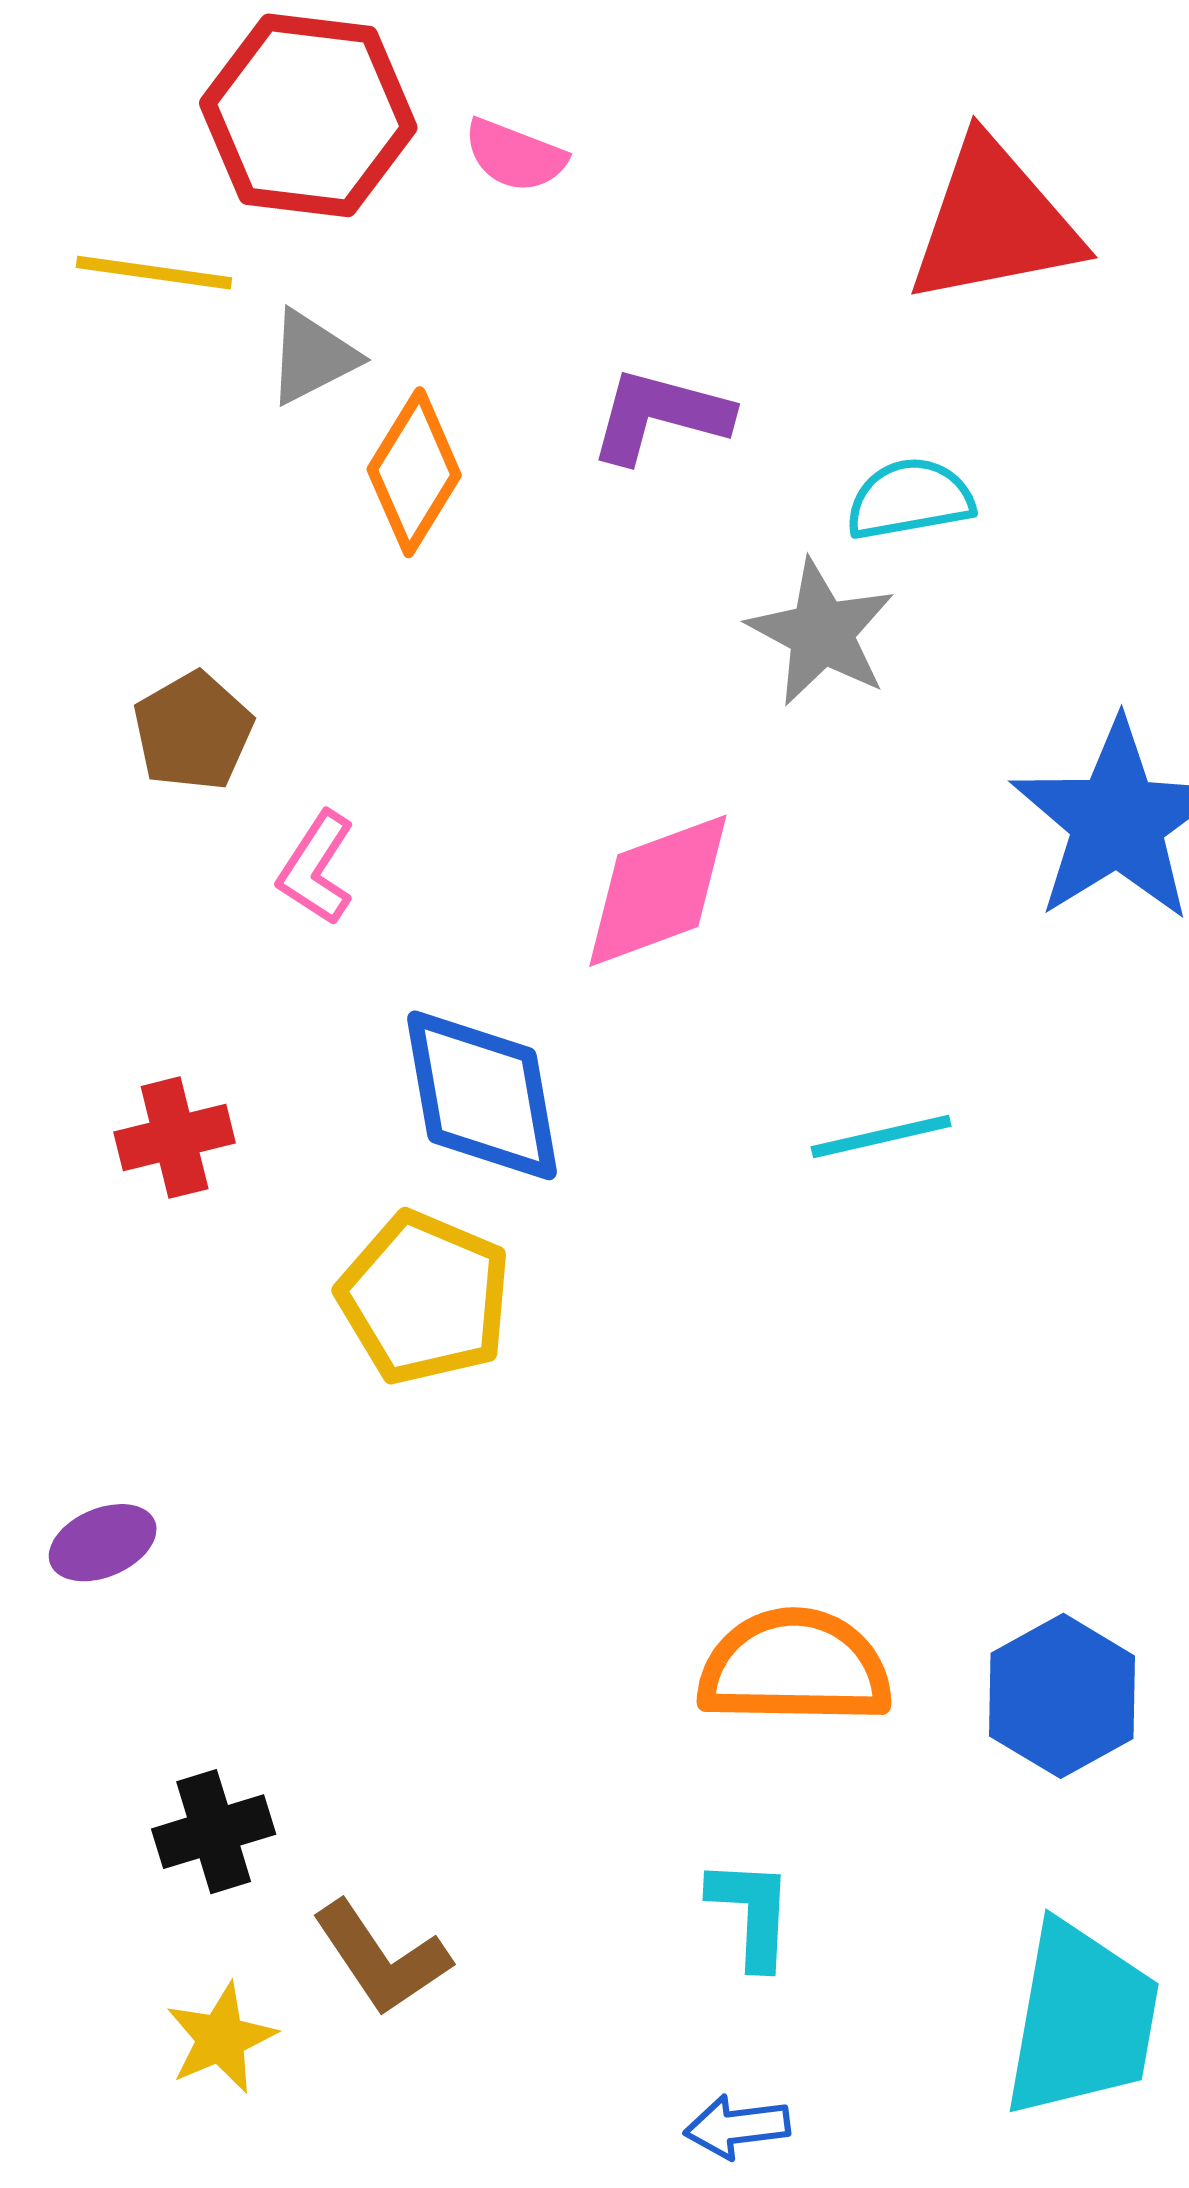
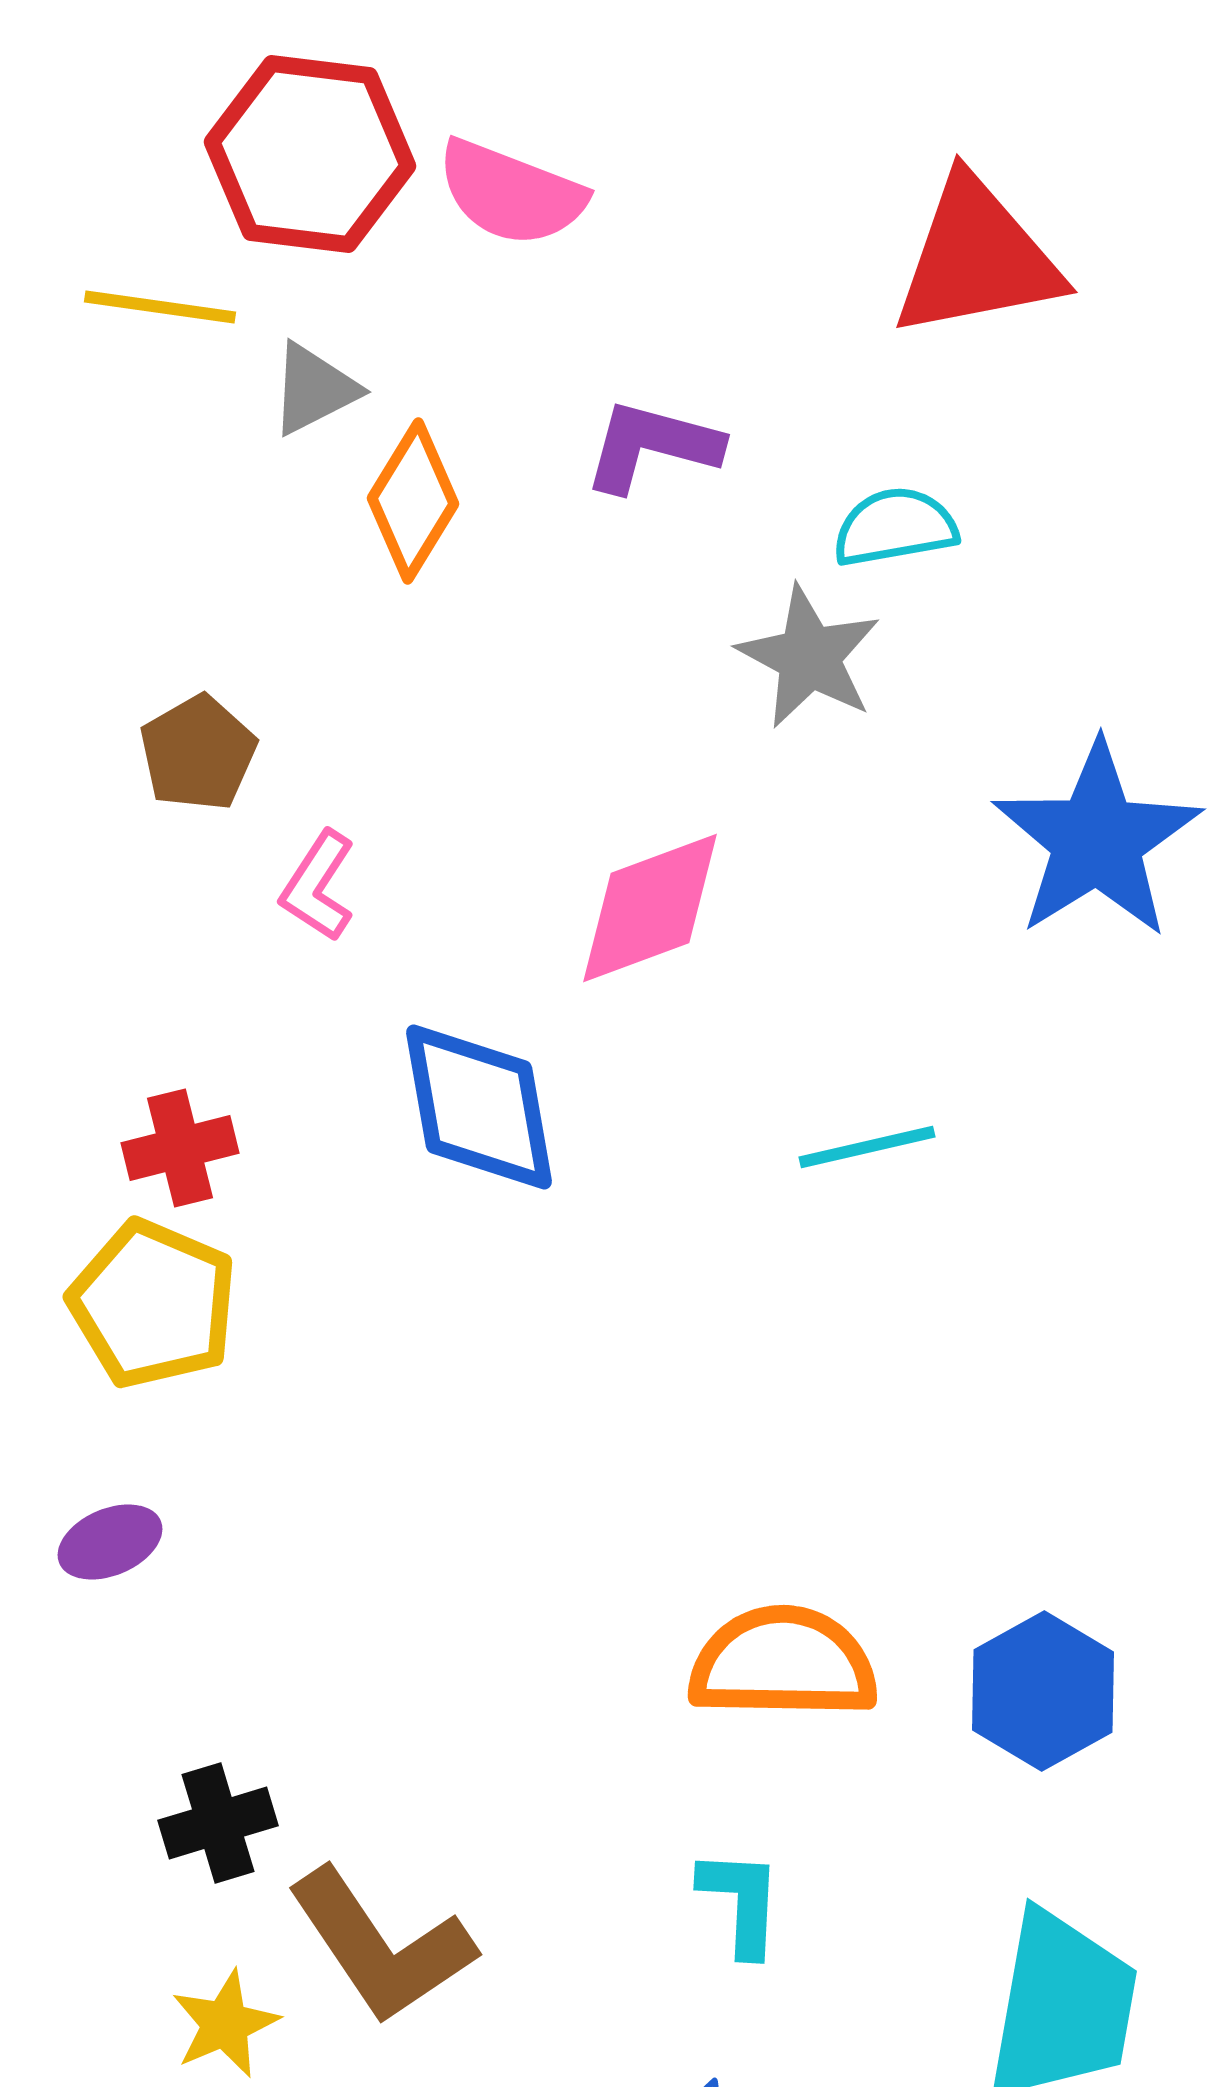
pink semicircle: (515, 155) -> (511, 193), size x1.5
yellow pentagon: (424, 1298) -> (153, 1304), moved
brown L-shape: (381, 1958) -> (381, 1946), size x1.4

